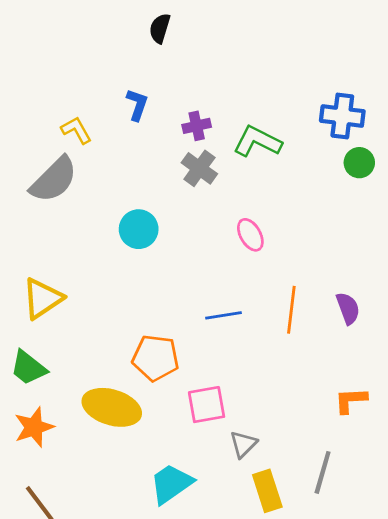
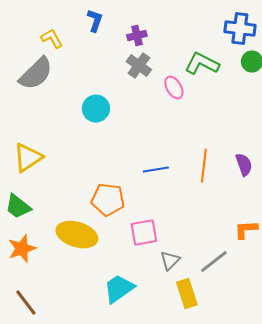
green L-shape: (257, 141) -> (202, 64), moved
pink ellipse: (250, 235) -> (174, 88), moved
gray line: (323, 472) -> (214, 262), moved, turned 36

